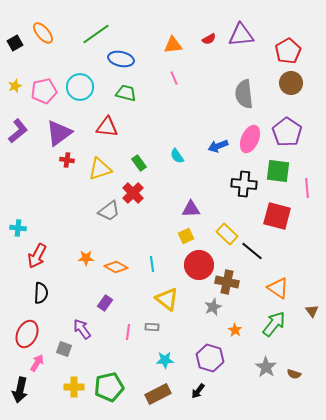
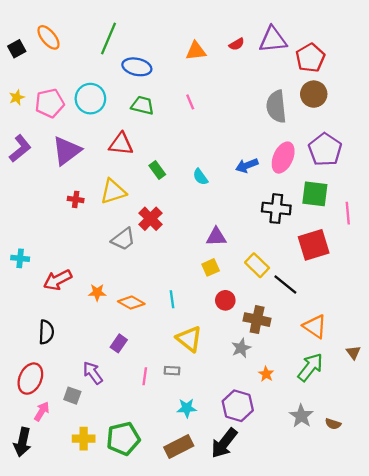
green line: (96, 34) -> (109, 39), turned -32
red pentagon: (288, 51) -> (310, 58), moved
pink line: (174, 78) -> (190, 102), moved
brown circle: (291, 83) -> (314, 94), moved
red cross: (67, 160) -> (76, 199), moved
green rectangle: (139, 163) -> (157, 170), moved
red square: (277, 216) -> (314, 245), turned -32
red arrow: (37, 256) -> (58, 280), moved, turned 35
red circle: (199, 265) -> (225, 300), size x0.6
black arrow: (198, 391) -> (224, 443), size x1.8

